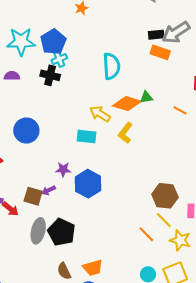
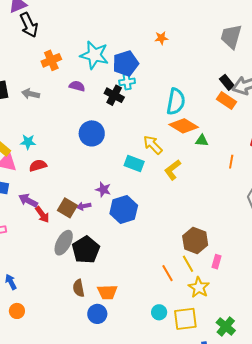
black rectangle: (156, 35) -> (227, 82), turned 42
orange diamond: (127, 104) -> (184, 126), moved
orange line: (180, 110) -> (231, 162), turned 56
blue circle: (26, 131) -> (92, 133), moved

